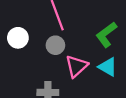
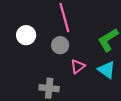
pink triangle: (76, 66) -> (78, 66), size x0.7

